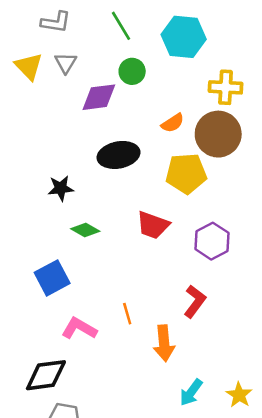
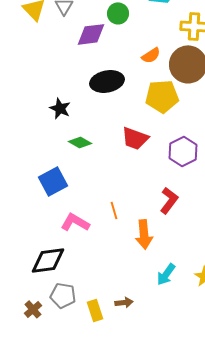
black star: (61, 188) -> (60, 108), turned 30

